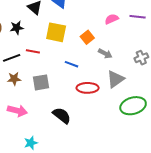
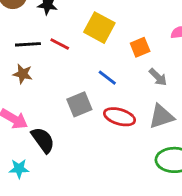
gray square: (41, 82) -> (79, 104), moved, turned -30
black semicircle: (62, 115) -> (43, 140), moved

